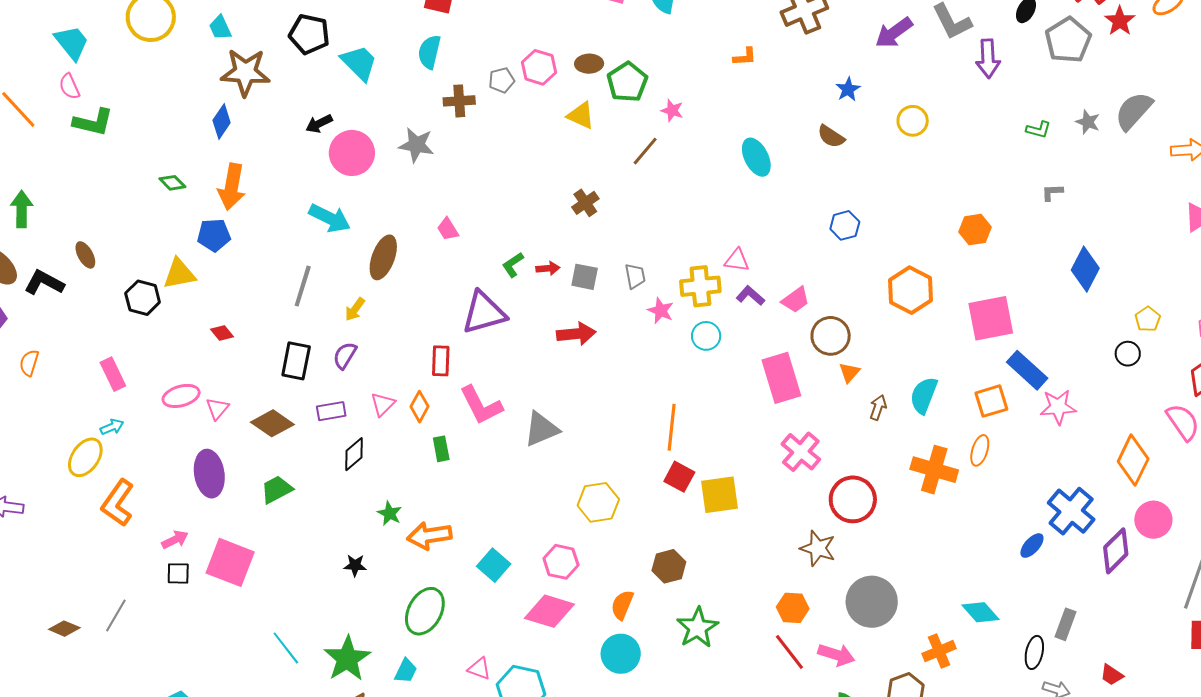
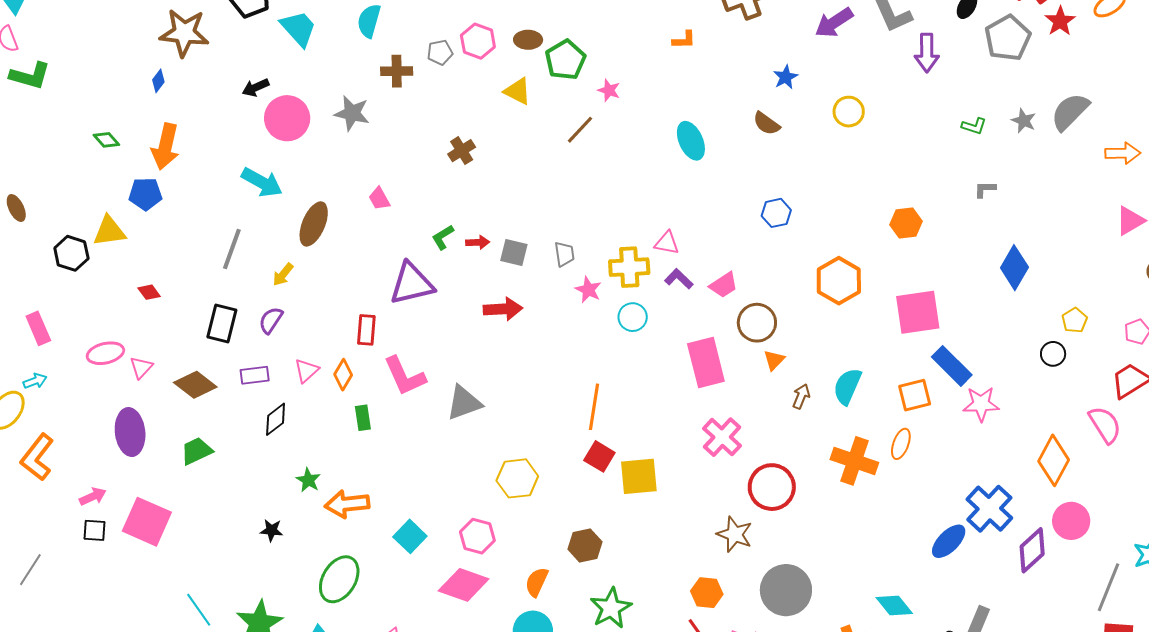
blue diamond: (222, 122) -> (158, 81), size x0.7
brown cross: (585, 203) -> (462, 151), moved
blue ellipse: (1032, 546) -> (949, 541), size x1.4

